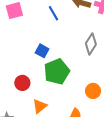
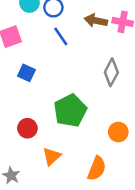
blue square: (42, 51) -> (26, 73), moved

